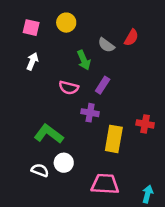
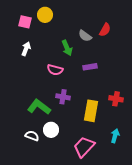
yellow circle: (66, 23) -> (45, 15), moved
purple rectangle: (103, 85) -> (90, 67), moved, turned 48
purple cross: (90, 113) -> (63, 97), moved
pink trapezoid: (105, 184) -> (84, 147), turned -50
cyan arrow: (148, 194) -> (115, 136), moved

